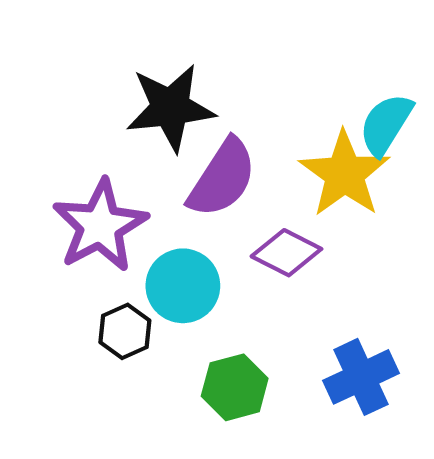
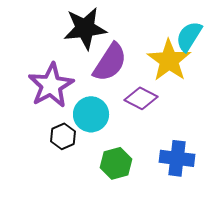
blue cross: (361, 377) -> (177, 158), turned 32

